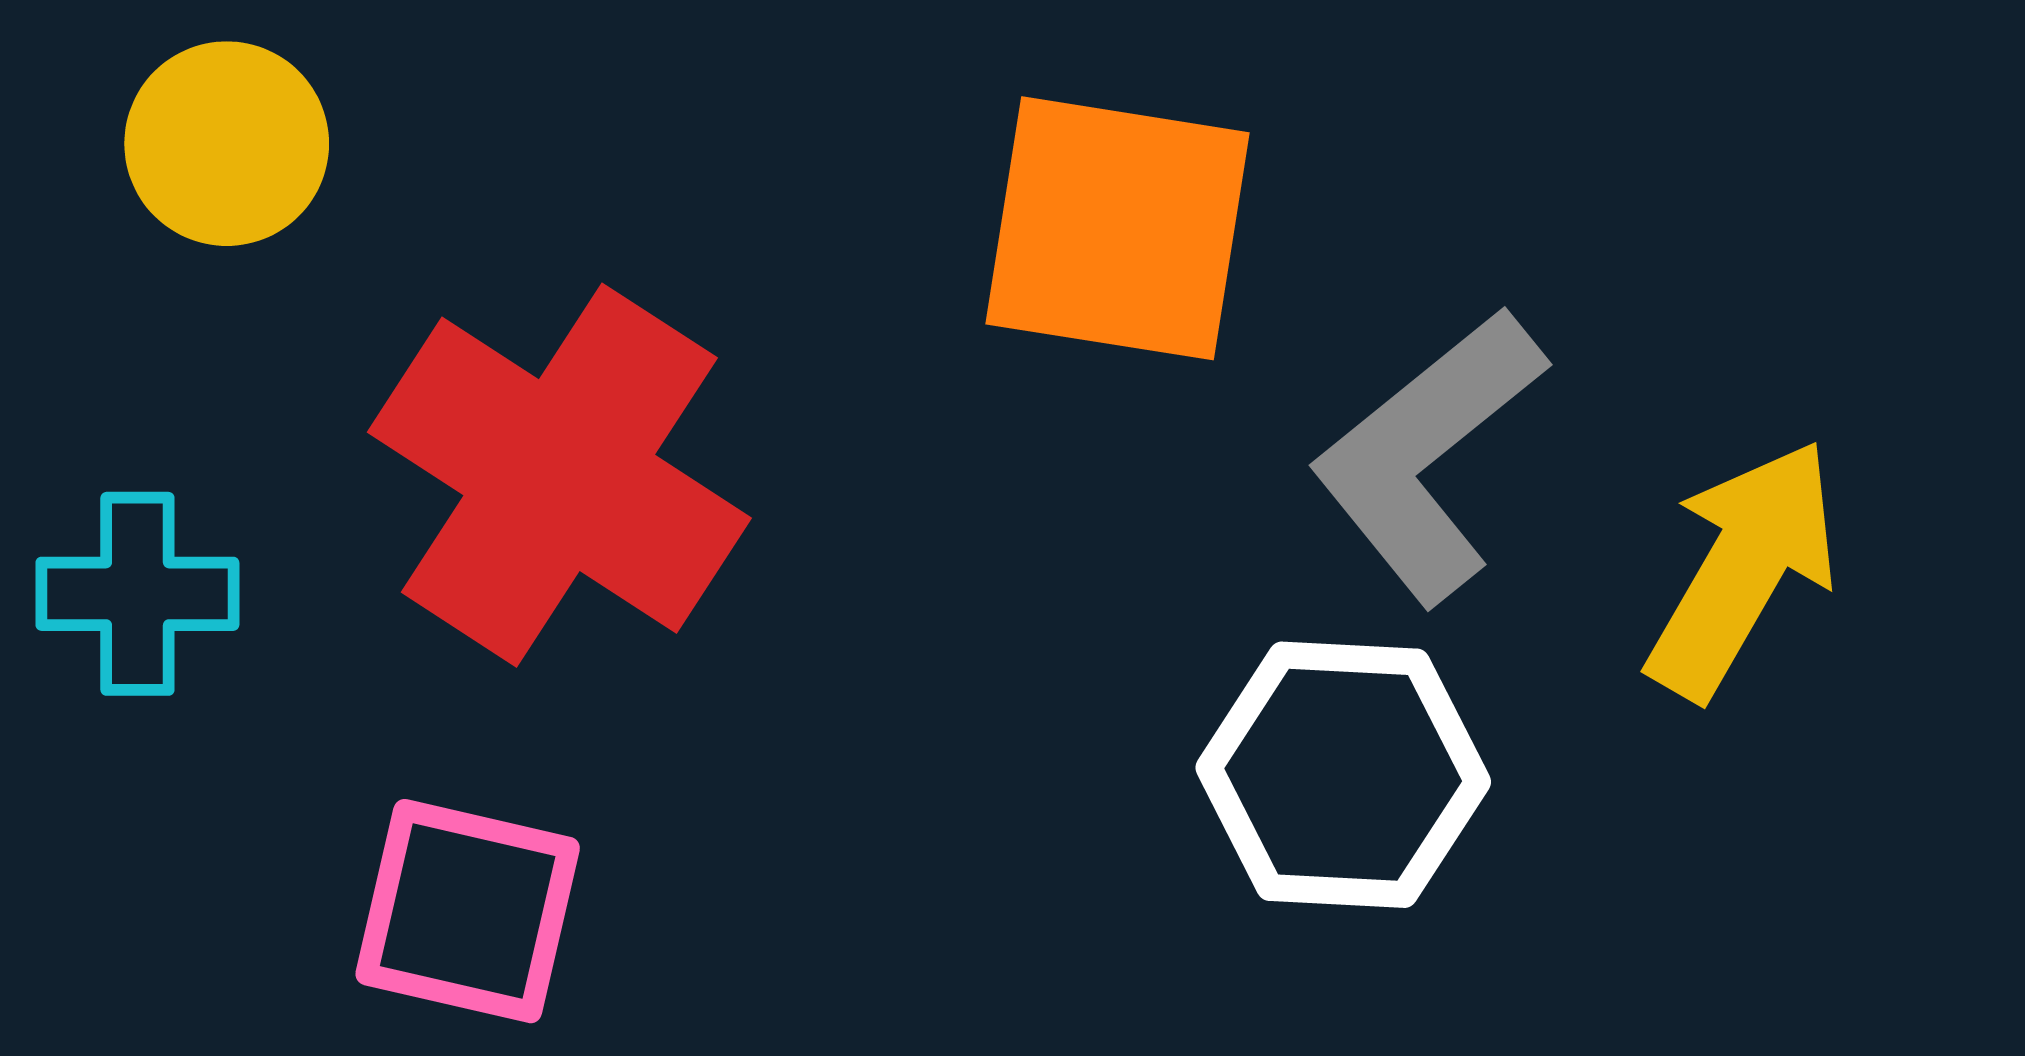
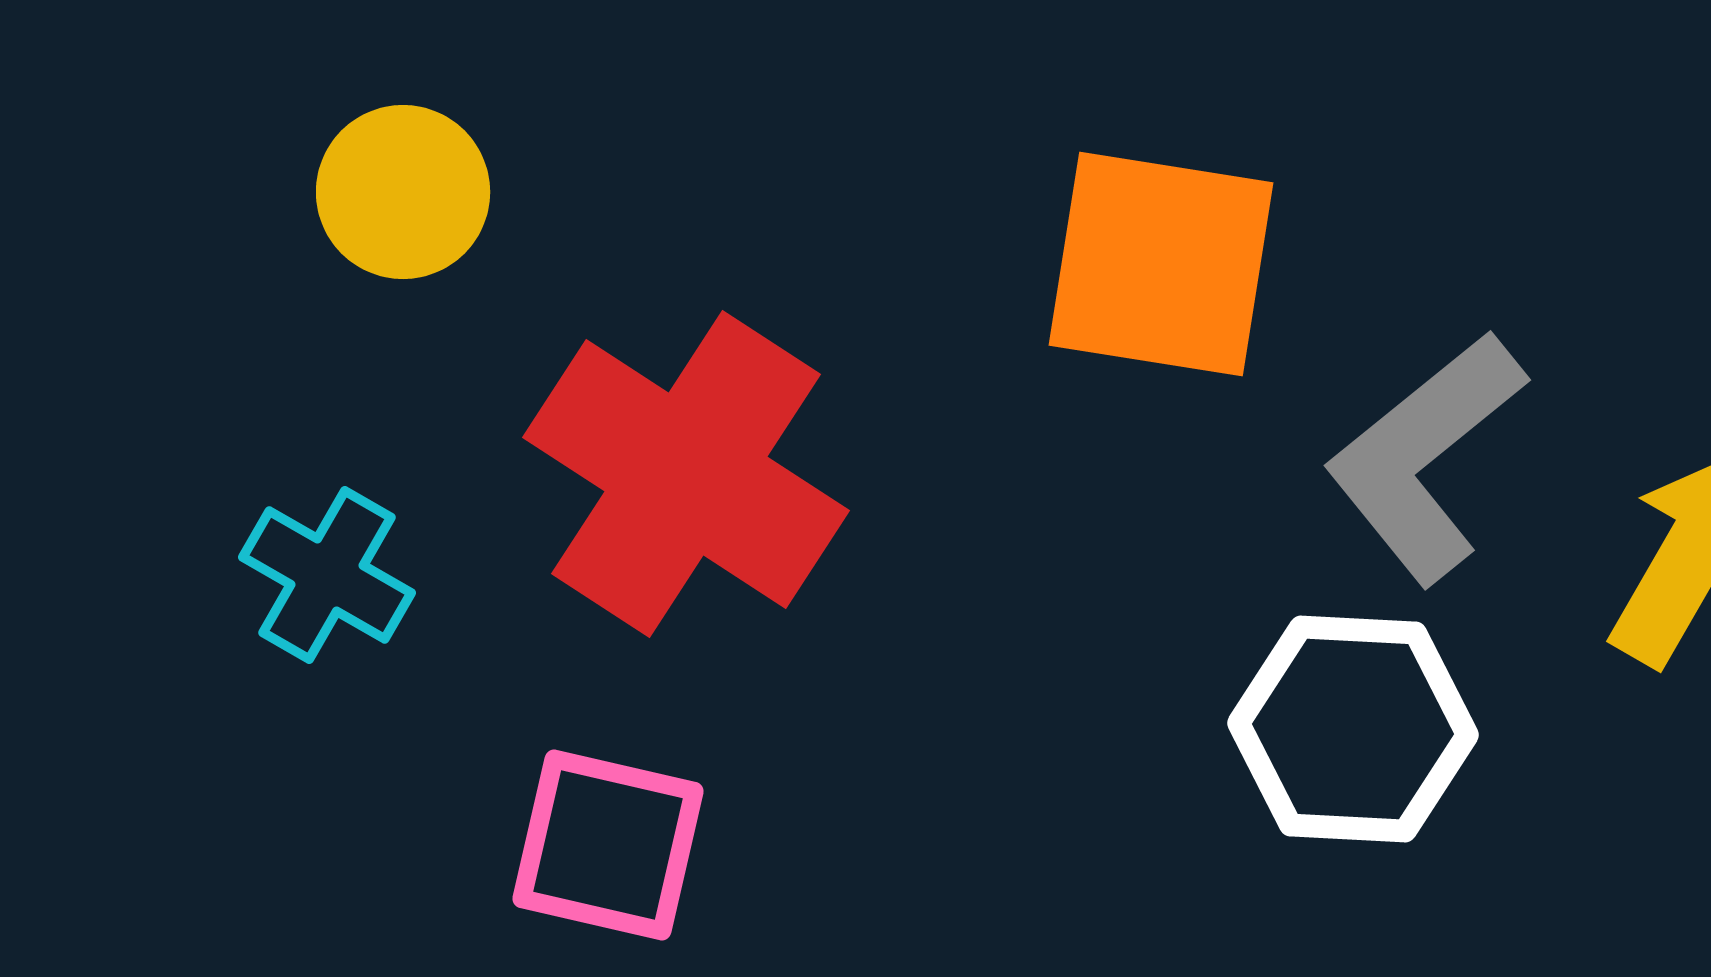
cyan cross: (137, 594) -> (327, 575), turned 30

